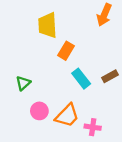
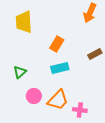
yellow trapezoid: (47, 25) -> (24, 22), moved
brown rectangle: (110, 76) -> (95, 54), moved
cyan rectangle: (81, 79) -> (60, 68), moved, turned -66

